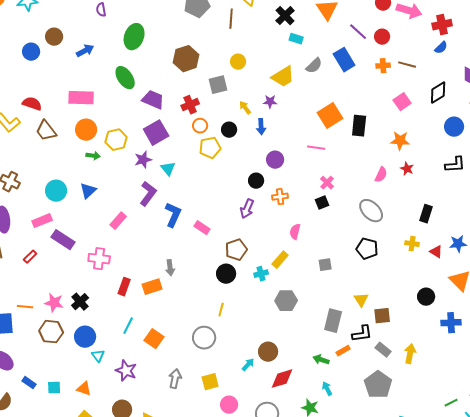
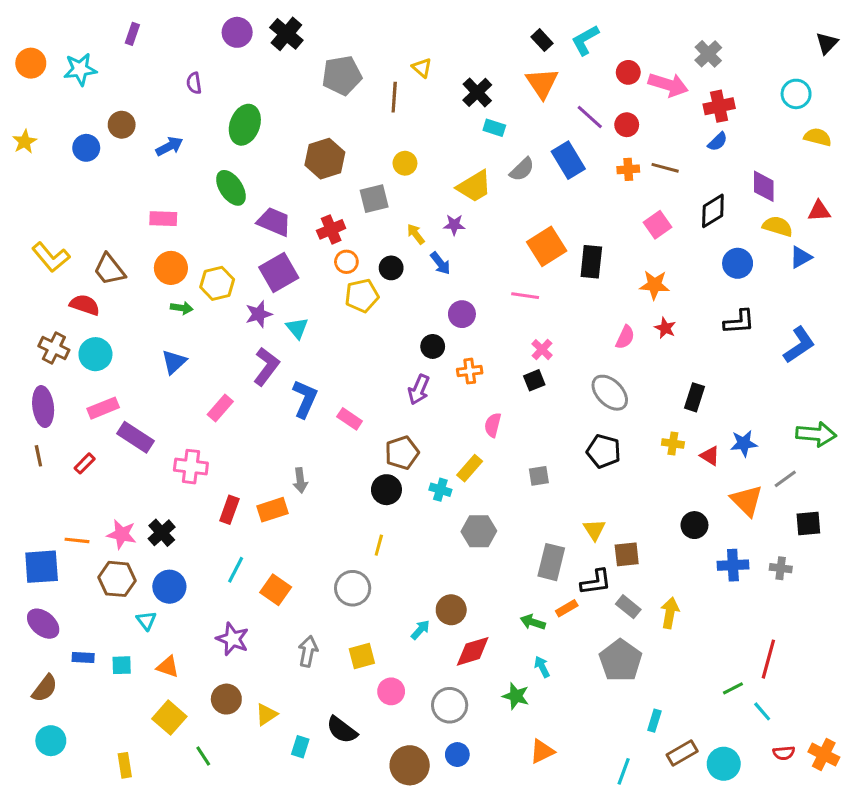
pink rectangle: (81, 98) -> (163, 219), size x0.7
red semicircle: (32, 104) -> (85, 305), moved
blue arrow: (261, 127) -> (440, 263), turned -35
cyan circle: (56, 191) -> (95, 354), moved
cyan cross: (261, 274) -> (440, 490), turned 32
cyan triangle: (98, 356) -> (146, 621), moved
blue rectangle: (29, 383) -> (83, 657), turned -32

